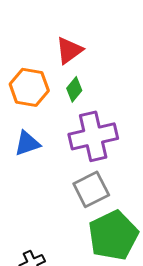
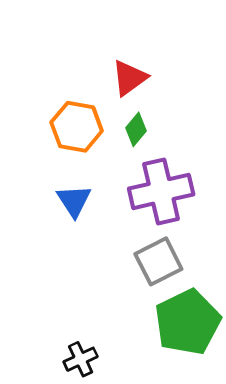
blue triangle: (27, 143) -> (74, 201), turned -44

